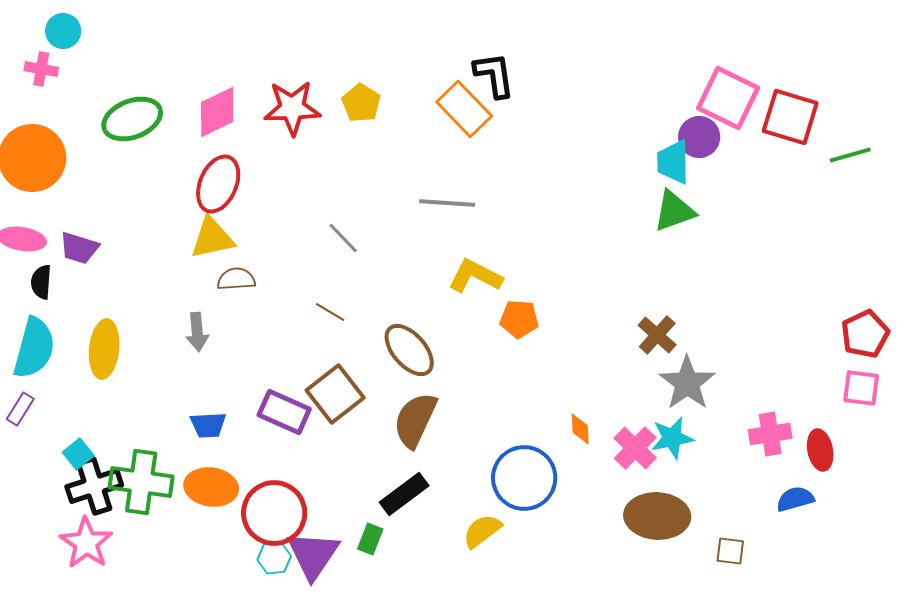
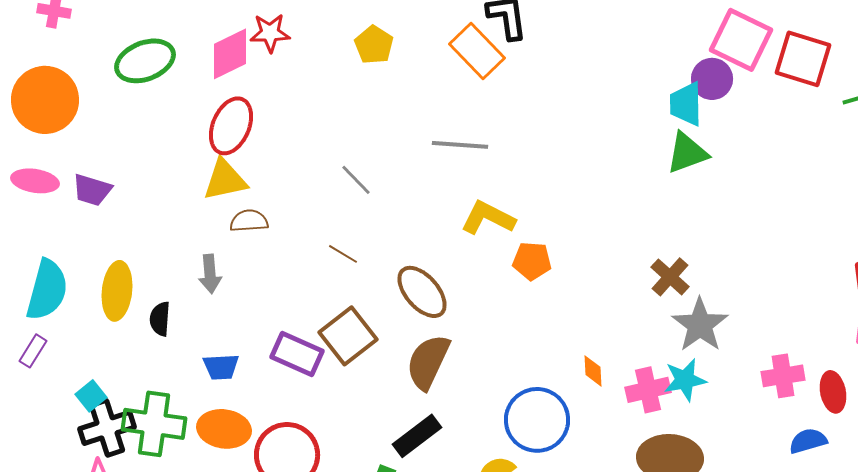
red star: (292, 108) -> (270, 33), moved, size x0.7
black semicircle: (41, 282) -> (160, 319), moved
pink cross: (635, 448) -> (648, 390), turned 33

